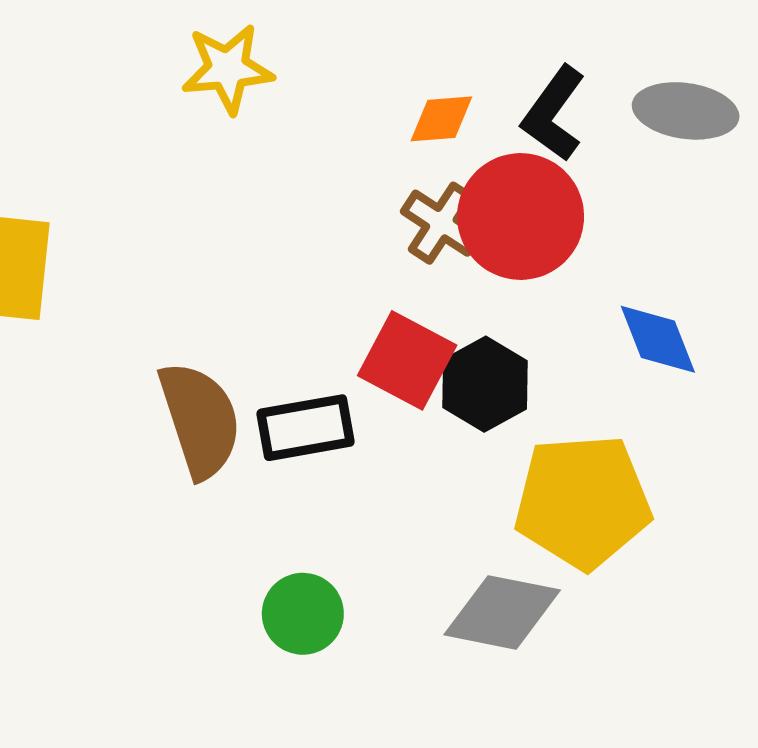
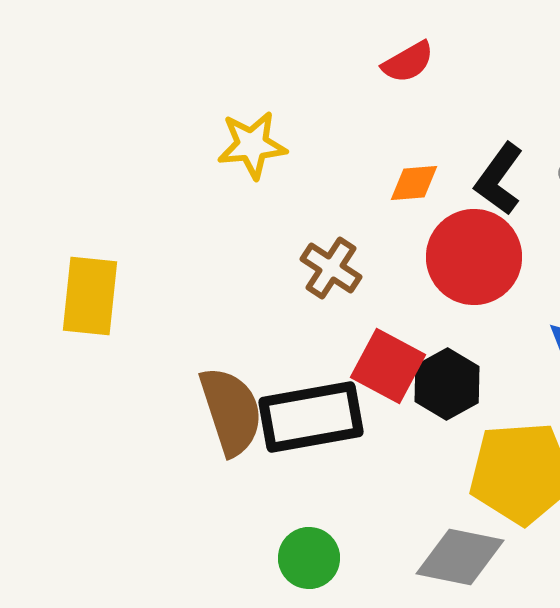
brown cross: (441, 223) -> (331, 268), moved
black rectangle: (305, 428) -> (311, 417), size x1.4

